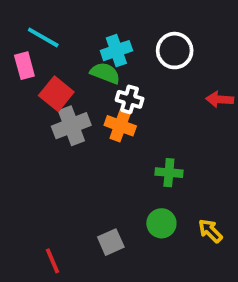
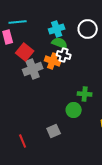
cyan line: (43, 37) -> (18, 22), turned -36
green semicircle: (105, 73) -> (60, 43), moved
orange cross: (120, 126) -> (53, 61), moved
green circle: (161, 223) -> (74, 110), moved

